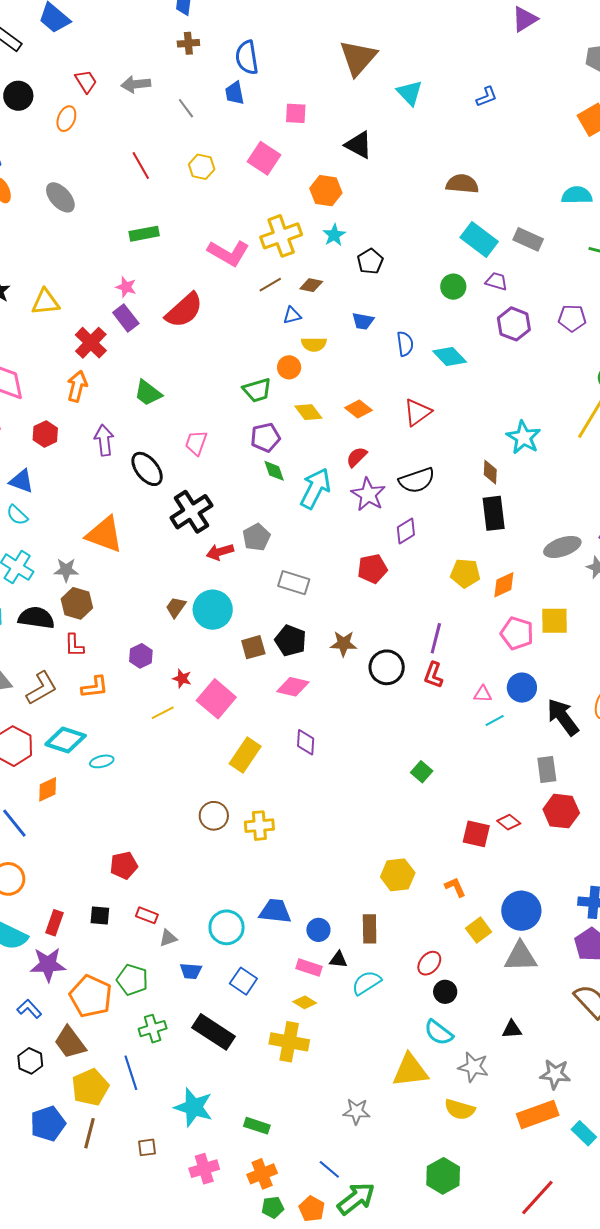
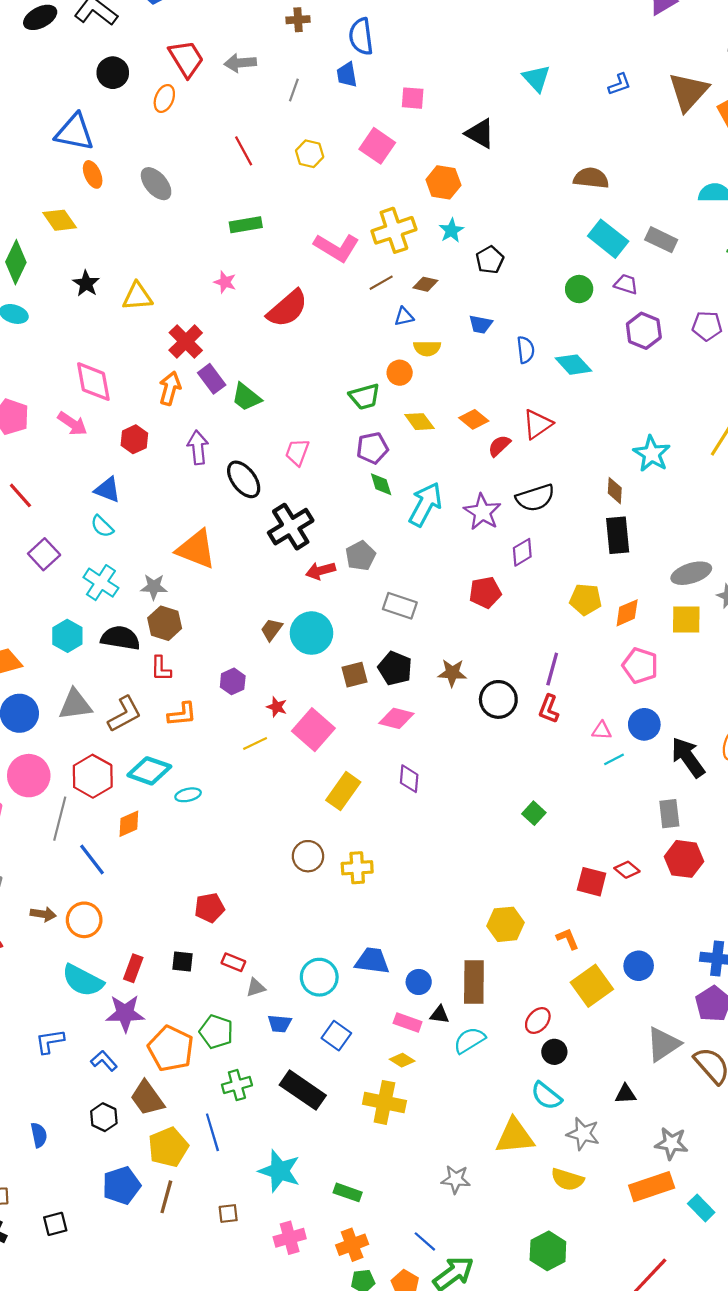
brown triangle: (358, 58) -> (688, 92), moved
red trapezoid: (86, 81) -> (186, 59), size x1.5
gray line: (186, 108) -> (294, 90), turned 55
purple rectangle: (126, 318) -> (212, 379), moved
red semicircle: (357, 457) -> (499, 446), moved
yellow square: (555, 621) -> (686, 620), moved
blue circle: (521, 911) -> (639, 966), size x0.7
brown rectangle: (370, 929) -> (474, 982), size x1.4
yellow square: (479, 930) -> (592, 986), size x1.5
gray triangle: (521, 957) -> (663, 1044), moved, turned -33

